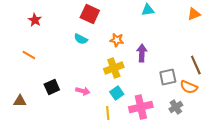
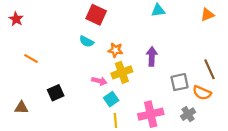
red star: (35, 20) -> (16, 19), moved
orange star: (117, 40) -> (115, 50), moved
pink arrow: (83, 91) -> (99, 81), moved
cyan square: (117, 93) -> (111, 99), moved

